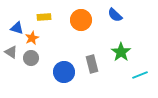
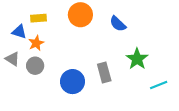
blue semicircle: (115, 15) -> (118, 24), moved
yellow rectangle: (44, 17) -> (39, 18), moved
orange circle: (81, 20) -> (80, 15), moved

